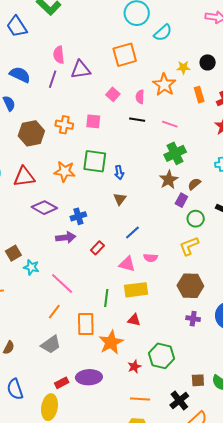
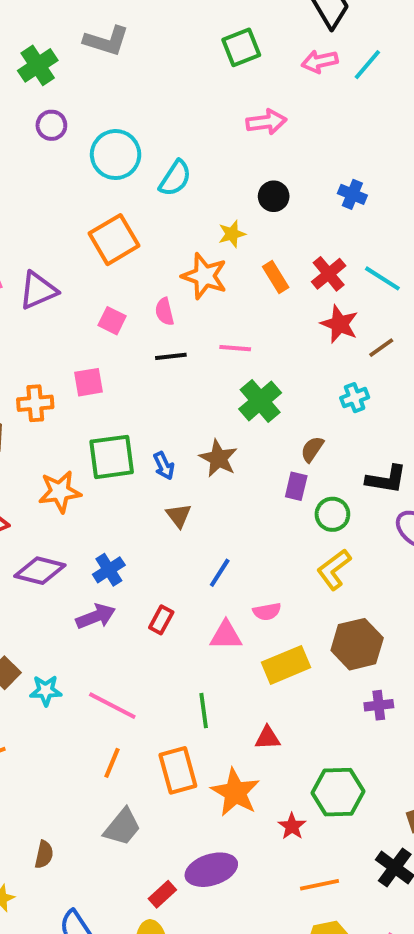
black circle: (208, 62) -> (274, 196), moved
brown star: (169, 180) -> (218, 458), moved
yellow rectangle: (136, 290) -> (286, 665), moved

